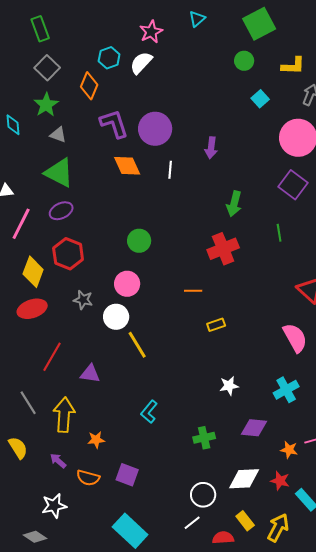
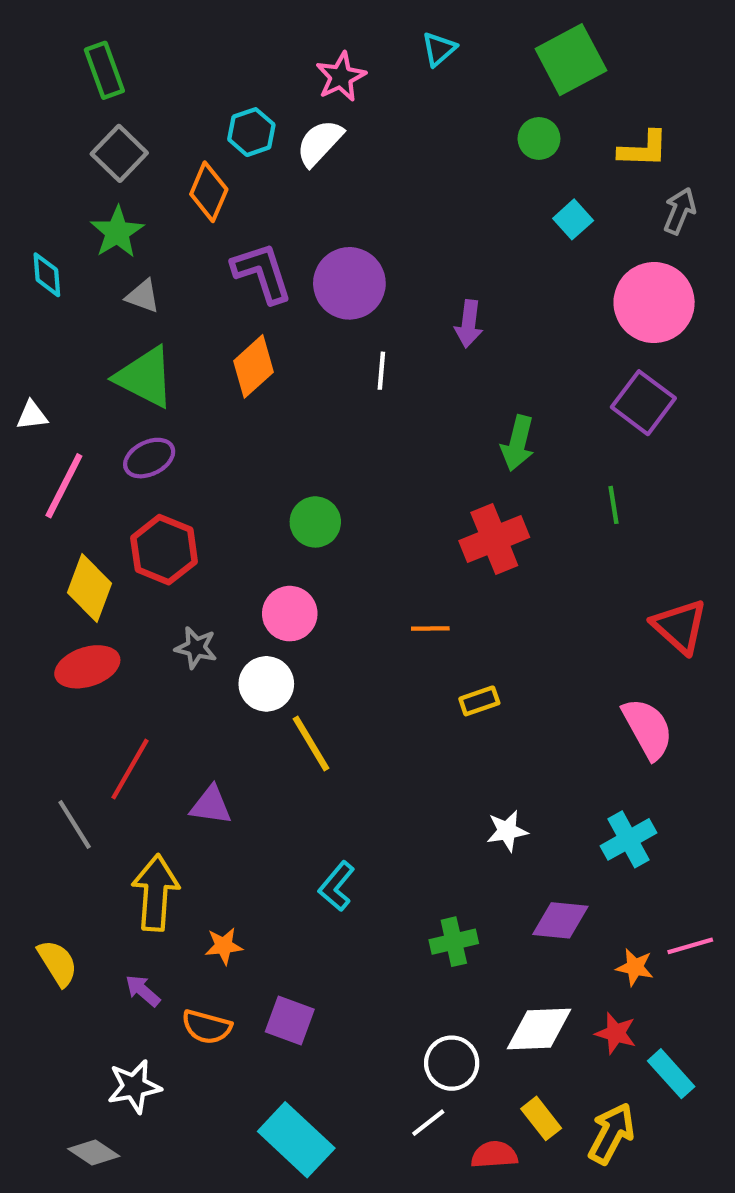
orange diamond: (127, 166) -> (254, 366), moved, turned 72
gray line: (28, 403) -> (75, 824), moved

